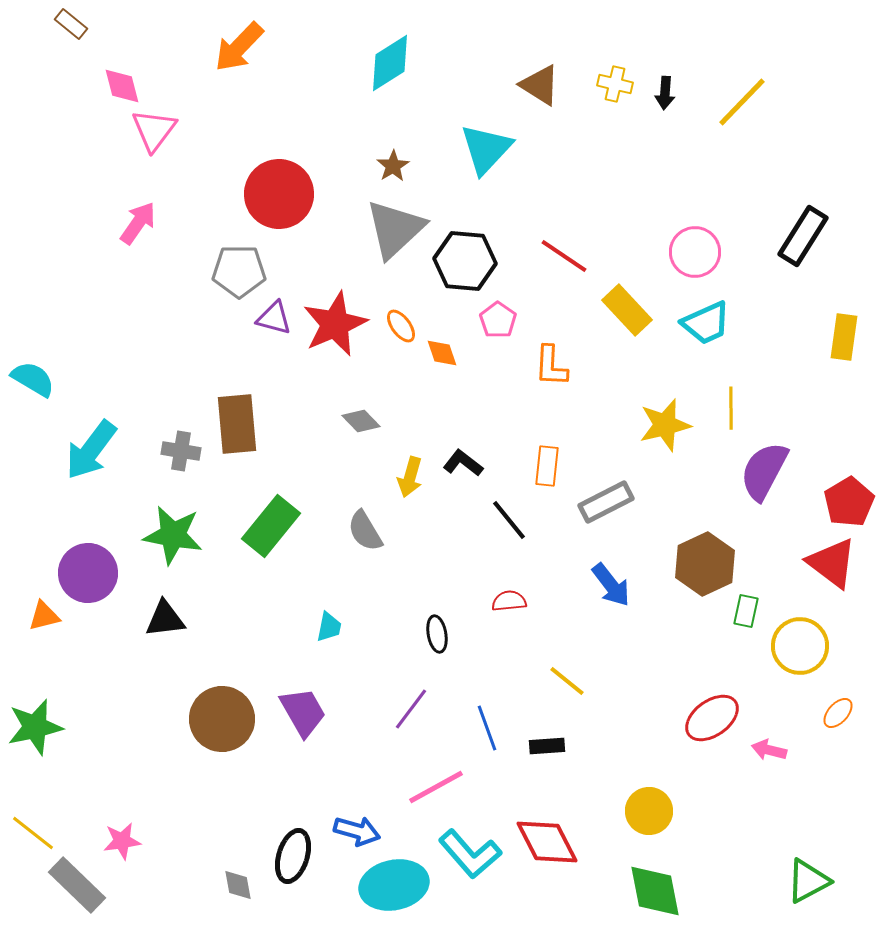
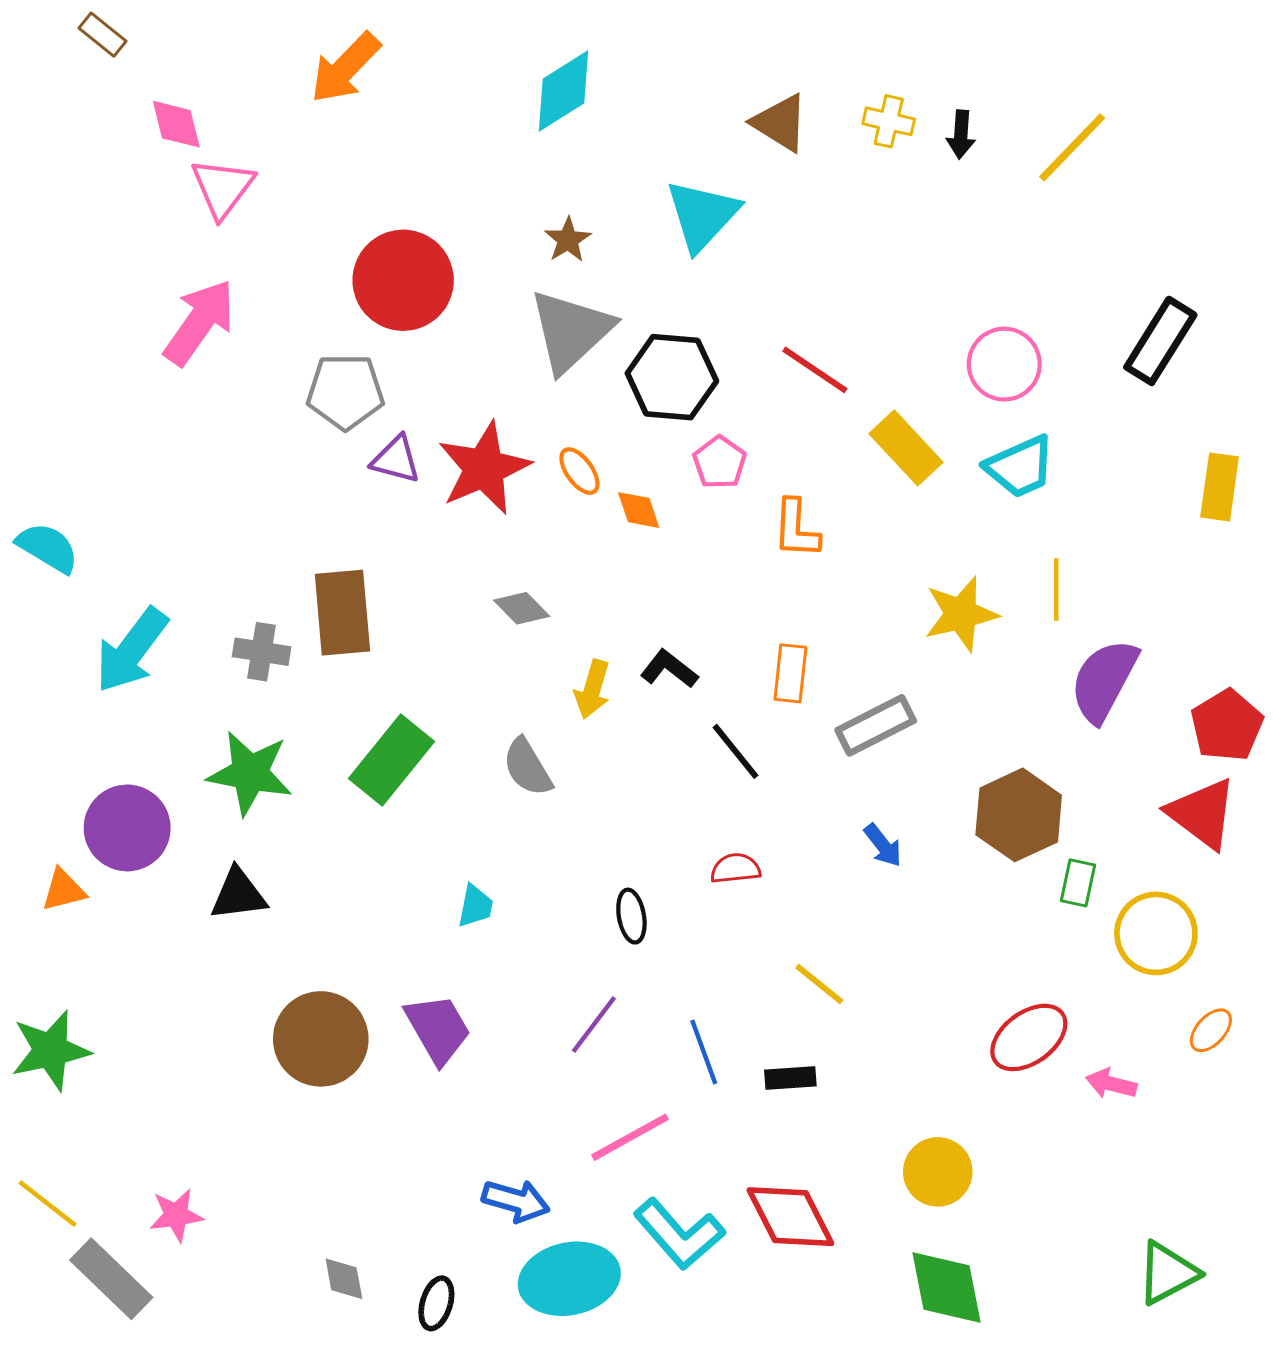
pink arrow: (138, 223) -> (199, 322), size x1.4
blue arrow: (611, 585) -> (883, 845), size x0.7
black ellipse: (293, 856) -> (436, 1303), moved, size x0.7

